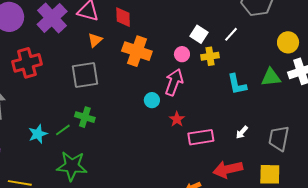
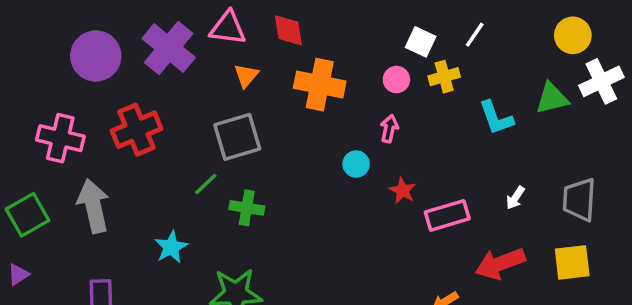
pink arrow: (174, 82) -> (389, 129), size x0.6
green line: (63, 130) -> (206, 184), moved

